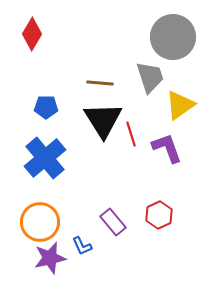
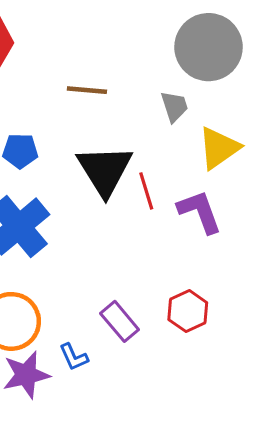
gray trapezoid: (150, 77) -> (174, 106), size x0.7
brown line: (100, 83) -> (87, 90), moved

